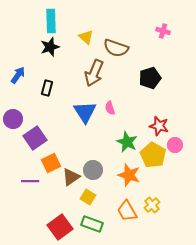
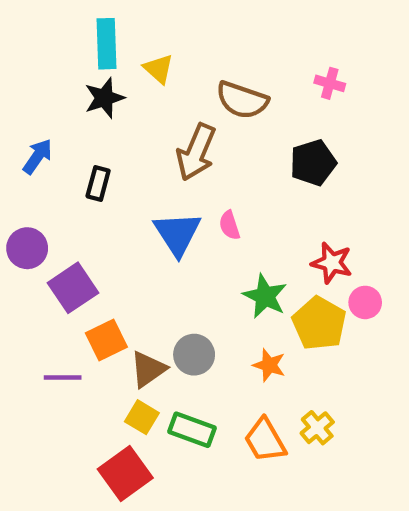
pink cross: (163, 31) -> (330, 83), moved
yellow triangle: (86, 37) -> (159, 69), moved
orange star: (129, 175) -> (269, 365), size x0.7
yellow square: (88, 197) -> (142, 417), moved
green rectangle: (92, 224) -> (192, 430), moved

